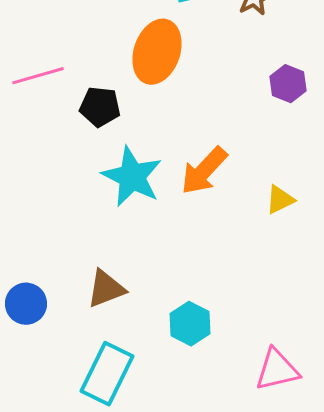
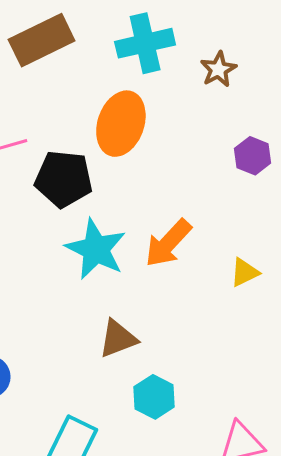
black pentagon: (100, 107) -> (64, 179), size x1.4
brown triangle: (106, 289) -> (118, 339), moved

